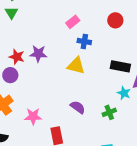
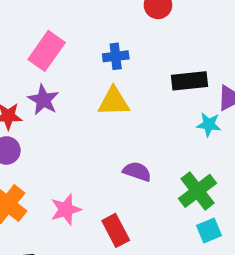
pink rectangle: (73, 22) -> (47, 51), moved, size x1.5
purple star: (38, 54) -> (43, 100), turned -30
green cross: (109, 112) -> (198, 191), moved, size x1.5

